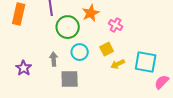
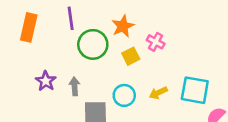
yellow square: (107, 49) -> (131, 56), moved
cyan circle: (80, 52) -> (124, 95), moved
purple star: (24, 68) -> (46, 81), moved

